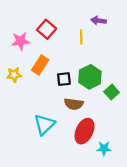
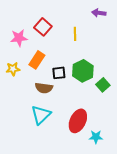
purple arrow: (99, 21) -> (99, 13), moved
brown semicircle: (74, 104) -> (44, 88), moved

